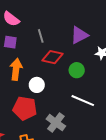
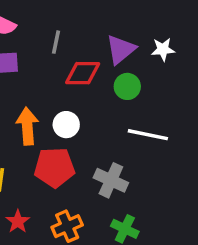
purple triangle: (79, 35) -> (121, 49), moved
gray line: (41, 36) -> (56, 42), turned 40
orange arrow: (16, 69) -> (27, 126), moved

